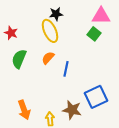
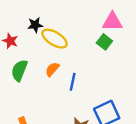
black star: (56, 14) -> (35, 25), moved
yellow ellipse: (50, 31) -> (55, 39), turned -35

